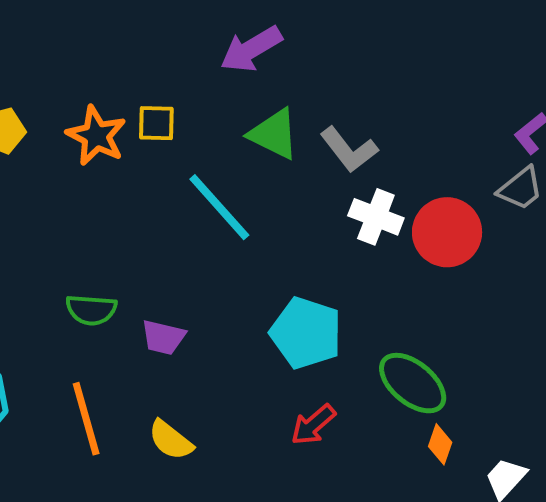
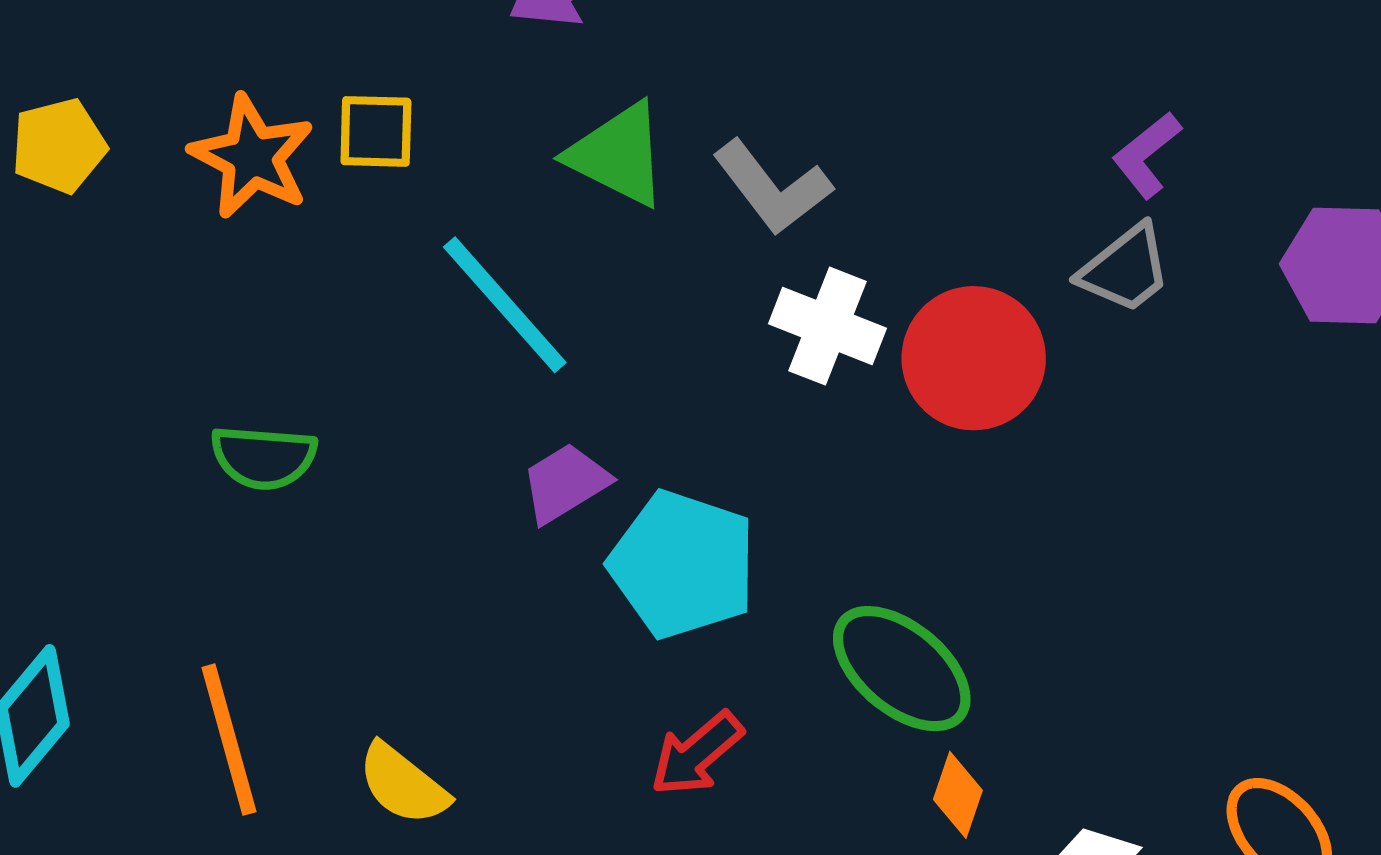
green semicircle: (91, 310) -> (264, 457), moved
purple trapezoid: (163, 337) -> (565, 483), moved, turned 135

